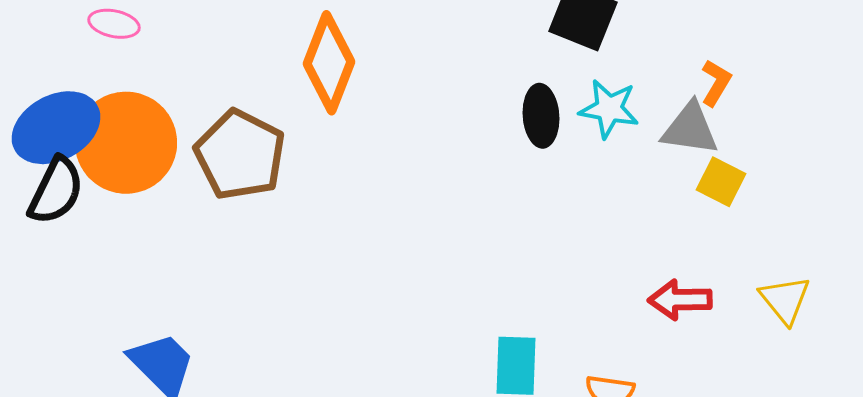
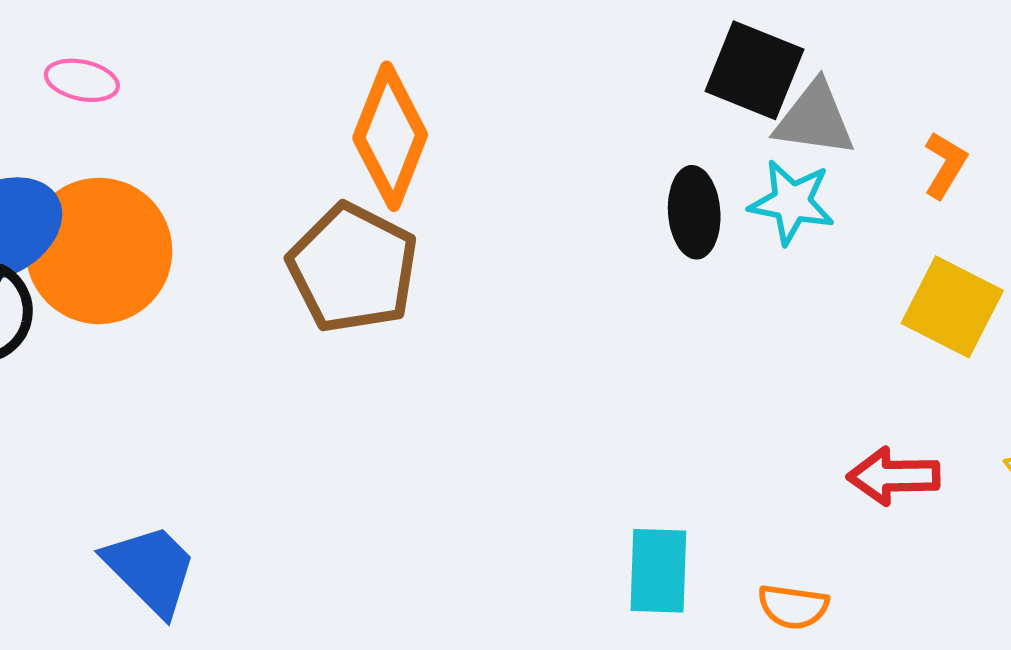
gray triangle: (690, 129) -> (815, 119), moved
brown pentagon: (240, 155) -> (353, 268), moved
yellow square: (721, 182) -> (952, 307), size x1.4

